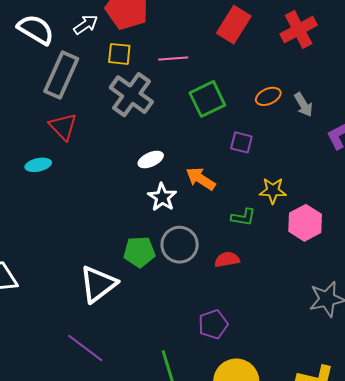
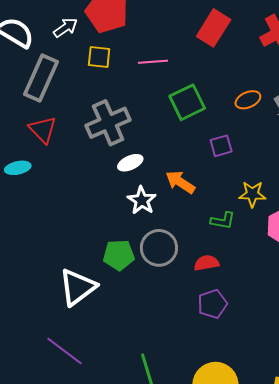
gray cross: (131, 95) -> (108, 123), moved, turned 30
purple square: (241, 142) -> (221, 146), turned -30
purple pentagon: (213, 324) -> (212, 304), moved

